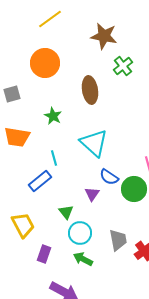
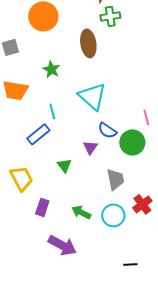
green cross: (123, 66) -> (110, 16), moved, turned 30
cyan circle: (80, 233) -> (113, 215), moved
gray trapezoid: (118, 240) -> (115, 179), moved

